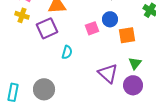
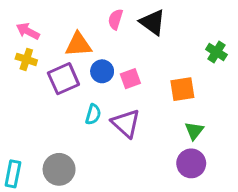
blue circle: (110, 19) -> (102, 71), moved
purple triangle: (108, 73) -> (126, 123), moved

